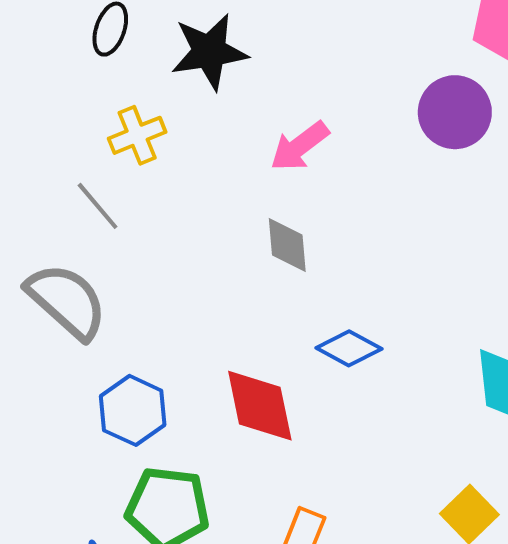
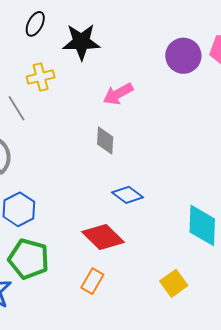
purple circle: (455, 112) -> (183, 56), moved
red diamond: (260, 406) -> (103, 237), moved, turned -42

